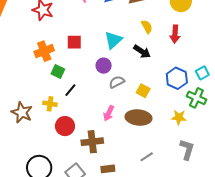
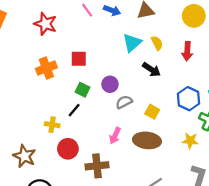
cyan triangle: (113, 40) -> (132, 43), moved
green square: (58, 71) -> (83, 90), moved
brown star: (22, 112) -> (24, 156), moved

